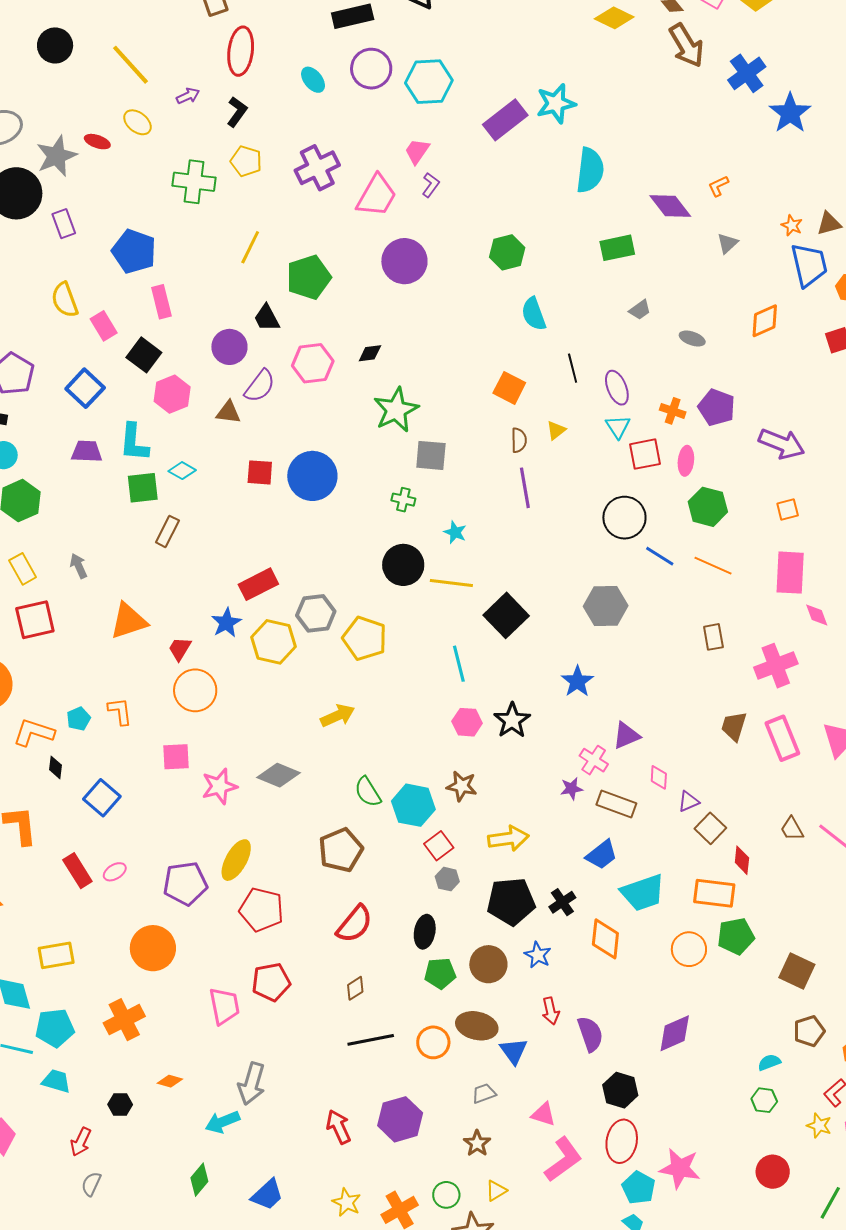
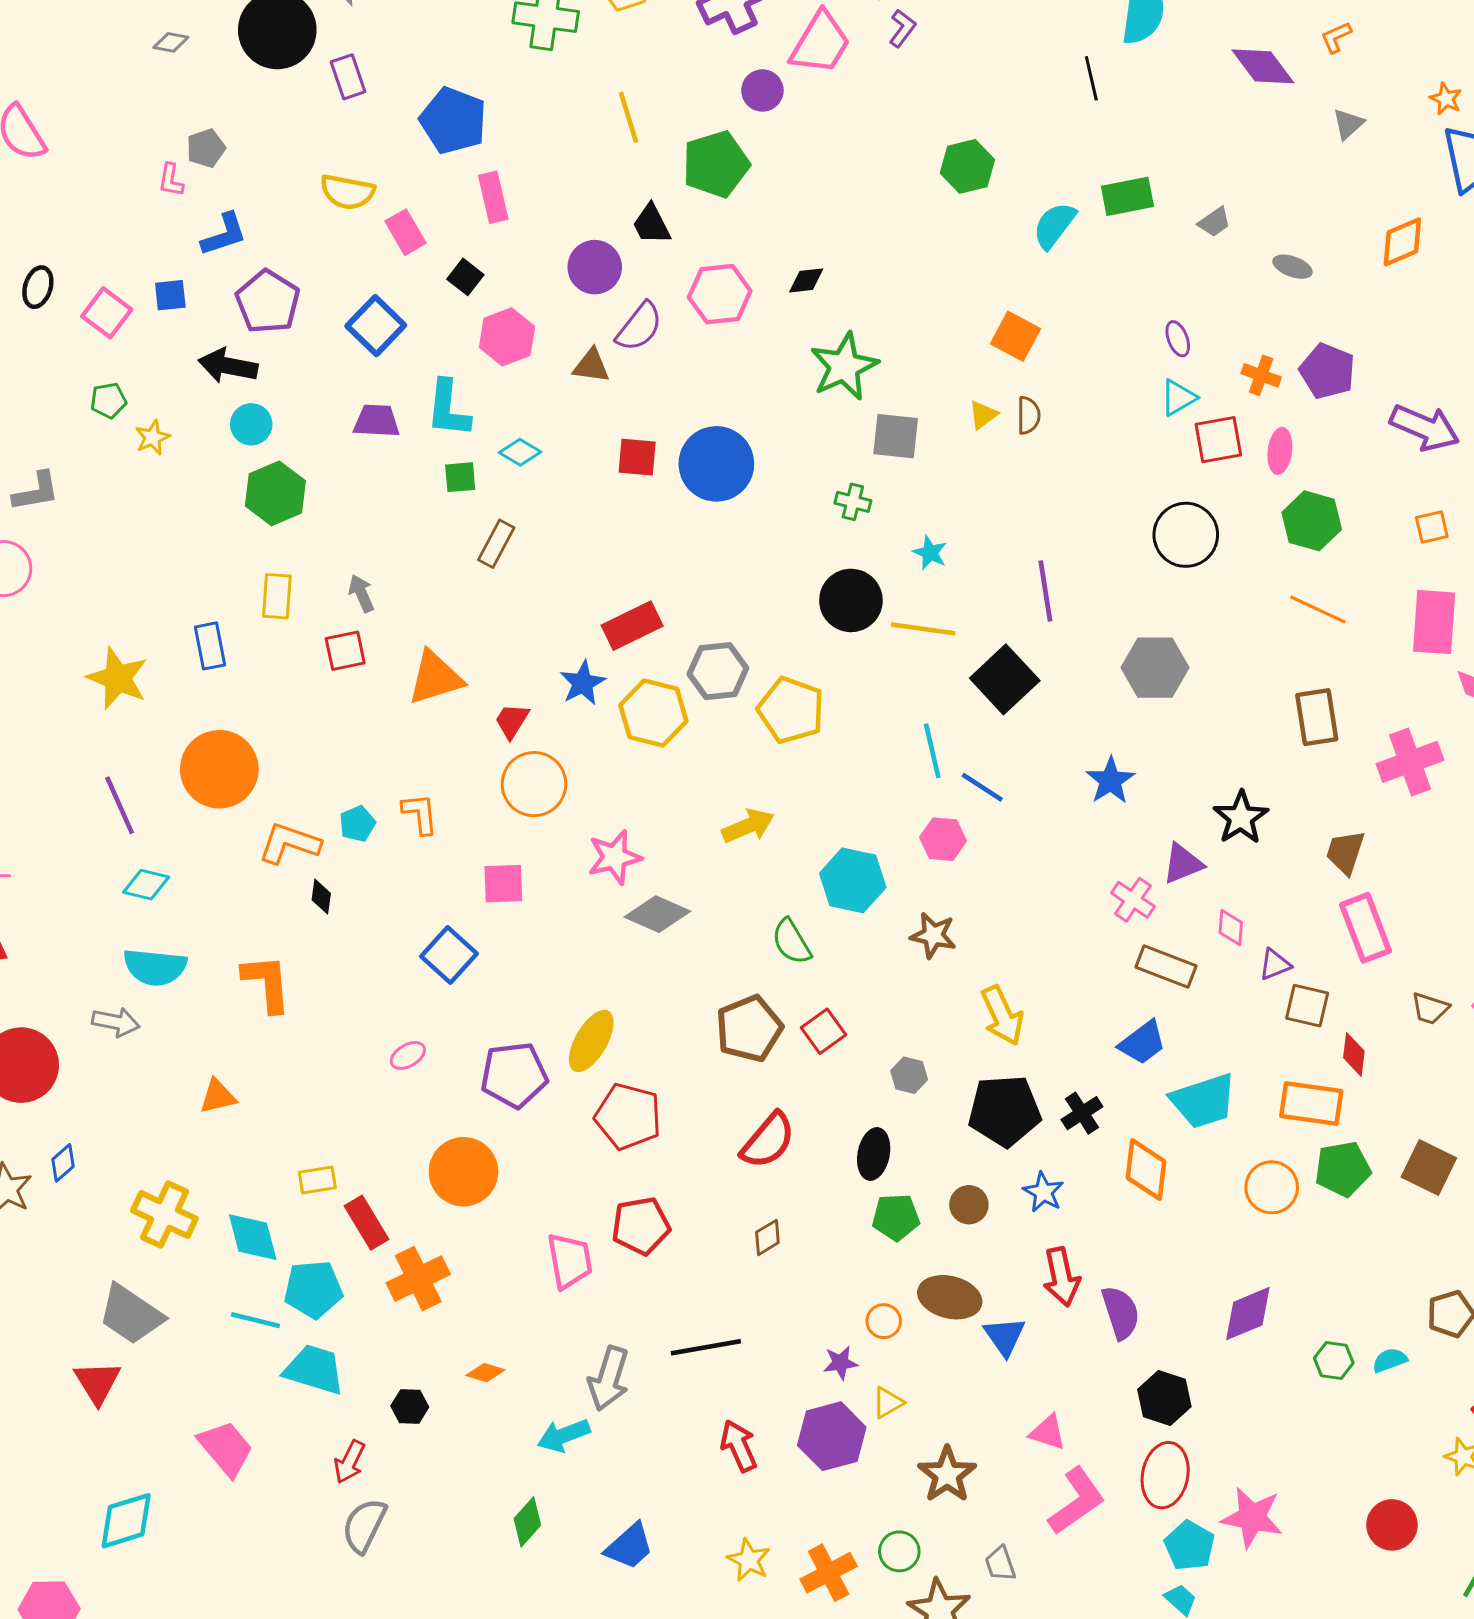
yellow line: (250, 247) -> (629, 117), turned -44
green rectangle: (617, 248) -> (1127, 196), moved
green hexagon: (507, 252) -> (967, 166), moved
purple circle: (404, 261) -> (762, 90), moved, size x0.6
yellow semicircle: (65, 300) -> (347, 192), turned -60
cyan semicircle: (534, 314) -> (1054, 225), turned 56
black square: (144, 355) -> (465, 277), size x0.7
black line: (573, 368) -> (1091, 78), moved
purple ellipse: (617, 388) -> (1178, 339), size x0.7
cyan triangle: (618, 427) -> (1178, 398), turned 32
yellow triangle: (556, 430) -> (983, 415), moved
green square: (143, 488) -> (460, 477), size x0.7
purple line: (525, 488) -> (1045, 591), moved
blue line: (660, 556) -> (982, 787), moved
yellow rectangle: (23, 569) -> (277, 596), turned 32
red square: (35, 620) -> (345, 651), moved, size x0.7
brown rectangle: (713, 637) -> (1317, 717), size x1.4
black star: (512, 720) -> (1241, 818), moved
pink rectangle: (782, 738) -> (1365, 928), moved
pink star: (219, 786) -> (615, 857), moved
purple star: (572, 789) -> (840, 1363), moved
blue square: (102, 798) -> (449, 955), moved
cyan hexagon: (413, 805) -> (853, 880), moved
brown square: (710, 828) -> (1307, 1006), turned -32
brown trapezoid: (792, 829) -> (1430, 1008), turned -44
yellow arrow: (508, 838) -> (1002, 1016), turned 72
red square: (439, 846) -> (824, 1031), moved
red rectangle: (77, 871) -> (366, 1223), moved
yellow rectangle: (56, 955) -> (317, 1180), size x0.7
brown circle: (488, 964) -> (969, 1205), size x0.7
brown square: (797, 971) -> (1429, 1167), moved
red arrow: (551, 1011) -> (1061, 1277), size x1.4
black line: (371, 1040) -> (706, 1347), moved
orange circle: (433, 1042) -> (884, 1321), size x0.7
cyan trapezoid: (56, 1081) -> (314, 1369), size x1.4
gray trapezoid: (484, 1093) -> (1000, 1564), moved, turned -90
green hexagon: (764, 1100) -> (1334, 1360), moved
brown star: (477, 1143) -> (947, 1475), size x1.4
gray semicircle: (91, 1184) -> (364, 1526), size x1.5
yellow triangle: (496, 1191) -> (888, 1403), moved

